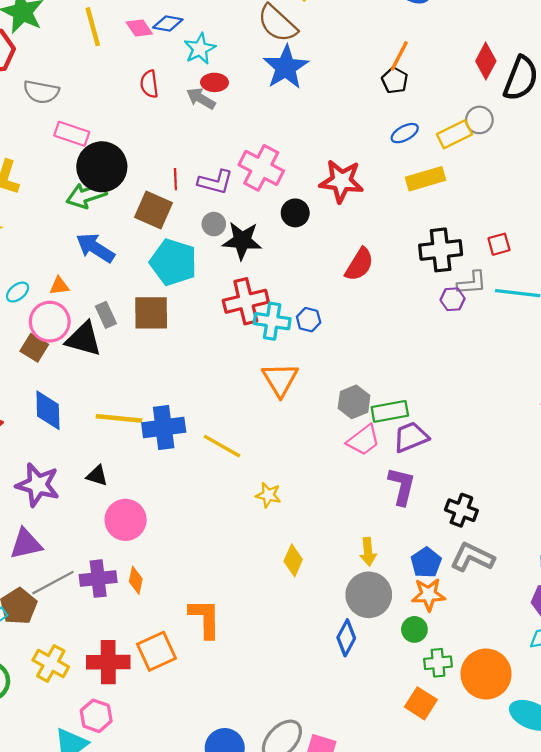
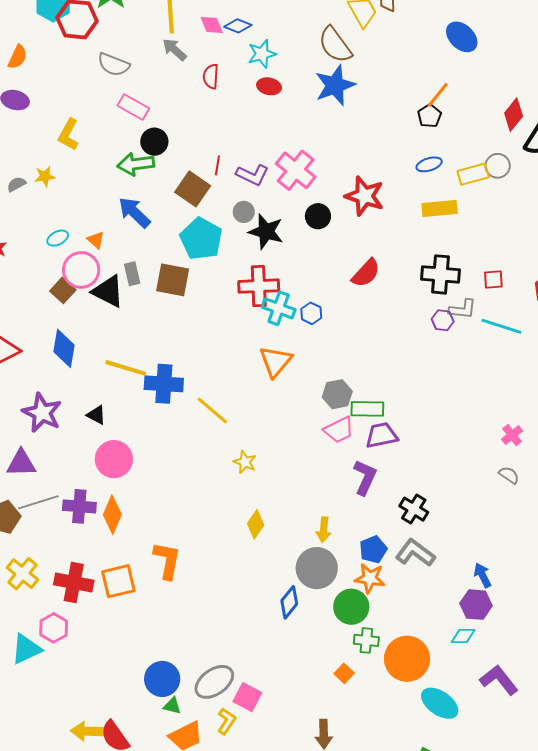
gray arrow: (201, 98) -> (175, 50), moved
black circle: (102, 167) -> (154, 142), size x0.6
orange triangle: (59, 286) -> (96, 240), turned 36
orange diamond: (136, 580) -> (112, 515), size x1.5
green circle: (414, 629) -> (351, 607), size x1.5
orange square: (421, 703) -> (344, 673), size x0.7

